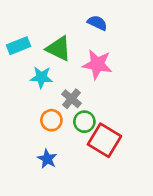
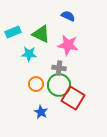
gray cross: (71, 99) -> (59, 68), moved, turned -32
green circle: (84, 122) -> (59, 85), size x1.5
blue star: (47, 159) -> (41, 112), moved

